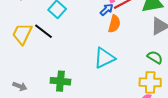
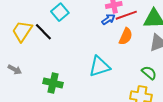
orange semicircle: (114, 24) -> (126, 36), moved
gray arrow: (20, 86) -> (15, 69), moved

